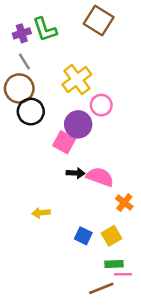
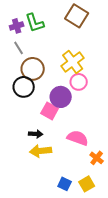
yellow cross: (77, 79) -> (73, 62), moved
brown circle: (19, 88) -> (33, 69), moved
black arrow: (76, 173) -> (36, 134), moved
yellow arrow: (41, 213) -> (41, 151), moved, size x1.5

